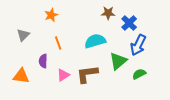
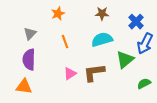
brown star: (108, 13) -> (102, 14), moved
purple semicircle: (43, 61) -> (29, 60), moved, size x1.5
green semicircle: (139, 74) -> (144, 84), moved
orange triangle: (21, 76) -> (24, 87), moved

